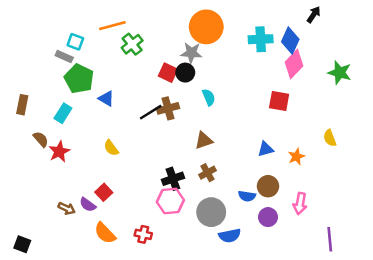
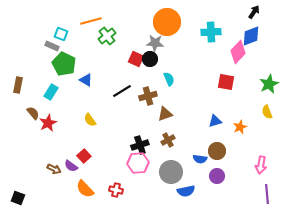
blue diamond: (290, 40) -> (251, 36), moved, turned 45
green star: (340, 73) -> (269, 84), moved, turned 30
brown cross: (168, 108) -> (148, 96), moved
pink arrow: (300, 203) -> (261, 165), moved

